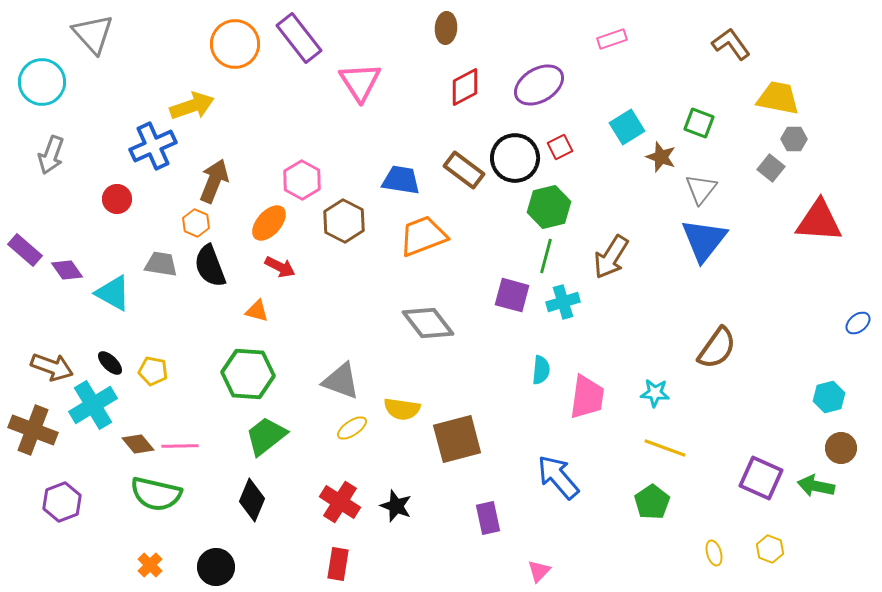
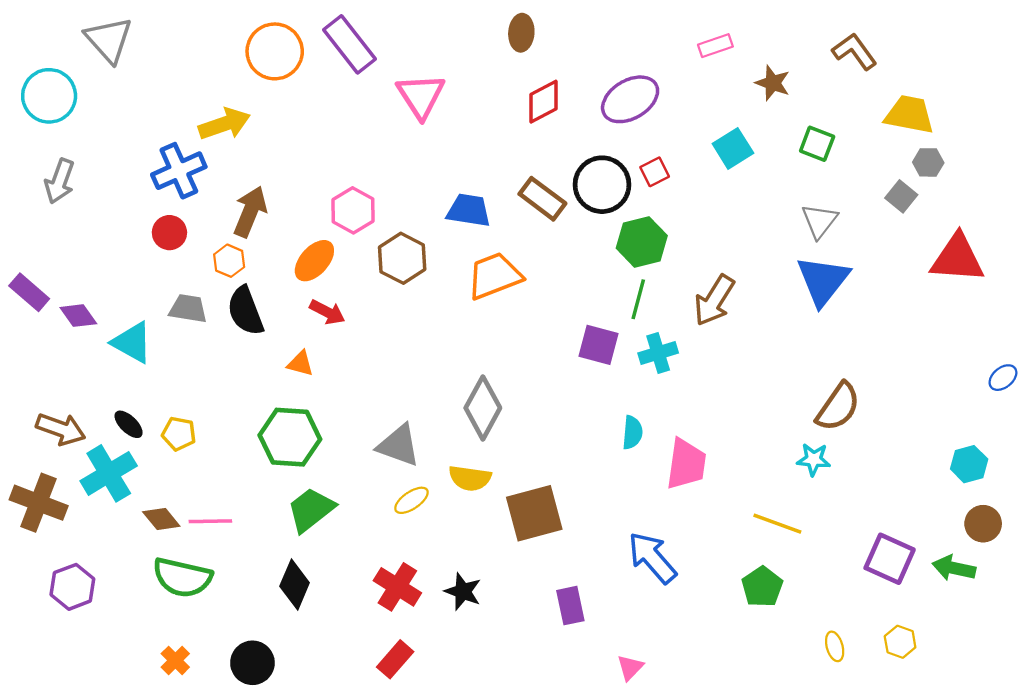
brown star: (661, 157) -> (773, 83), moved
red circle: (117, 199) -> (169, 233), moved
gray diamond: (428, 323) -> (483, 408), moved, turned 66
cyan star: (655, 393) -> (814, 459), moved
red rectangle: (338, 564) -> (395, 659), turned 32

